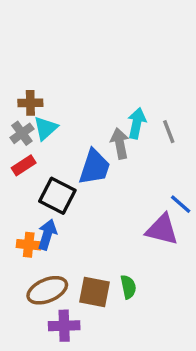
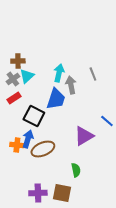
cyan arrow: (137, 123) -> (59, 73), moved
gray line: (169, 132) -> (93, 74), moved
purple triangle: (162, 230) -> (84, 136), moved, turned -45
brown ellipse: (47, 290) -> (43, 149), moved
brown square: (95, 292) -> (62, 193), moved

